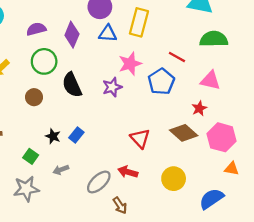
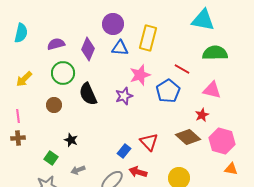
blue rectangle: (76, 135) -> (124, 151), moved

